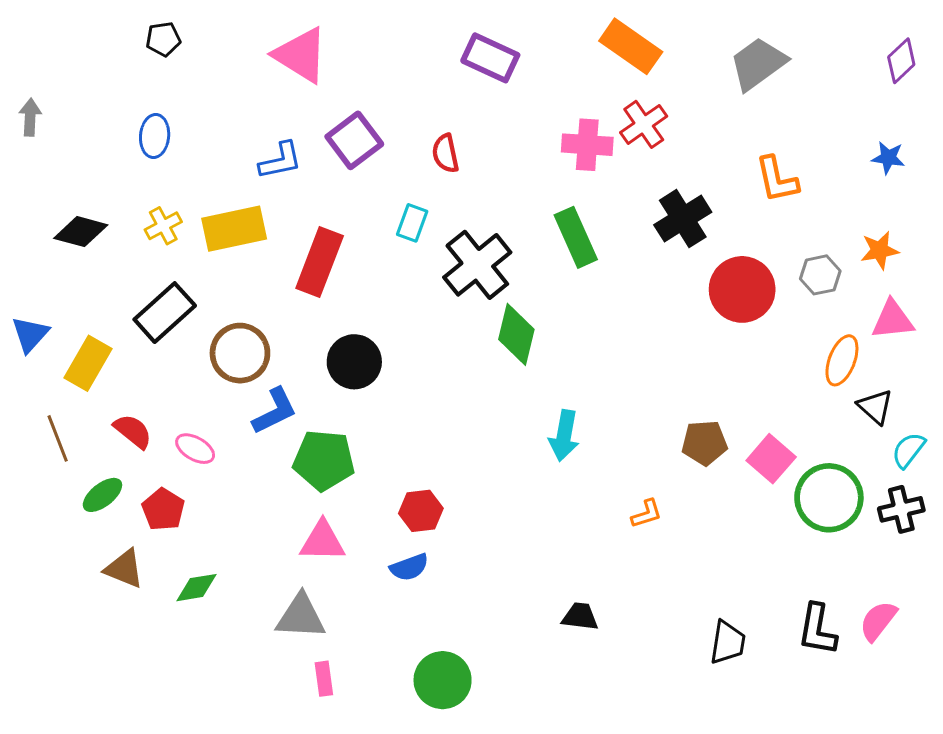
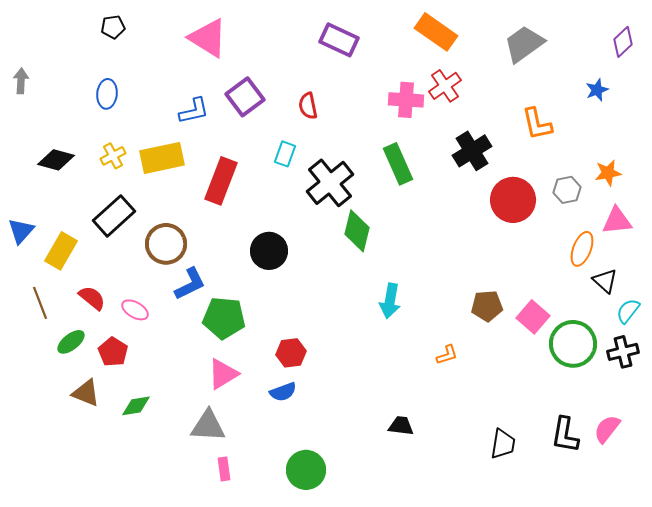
blue star: (888, 158) -> (597, 90), moved, turned -30
black circle: (354, 362) -> (269, 251), moved
pink triangle: (322, 541) -> (223, 374), turned -32

